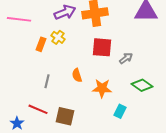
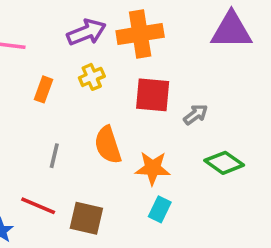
yellow cross: (58, 37) -> (92, 77), moved, turned 32
orange semicircle: (77, 75) -> (108, 145), size x1.5
cyan rectangle: (120, 111) -> (160, 209), moved

